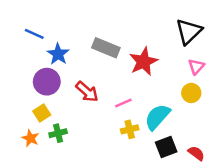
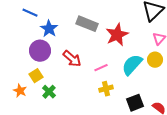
cyan semicircle: (157, 117) -> (132, 65), moved
green cross: (58, 133) -> (49, 92), turned -32
orange star: (30, 138) -> (20, 91), moved

